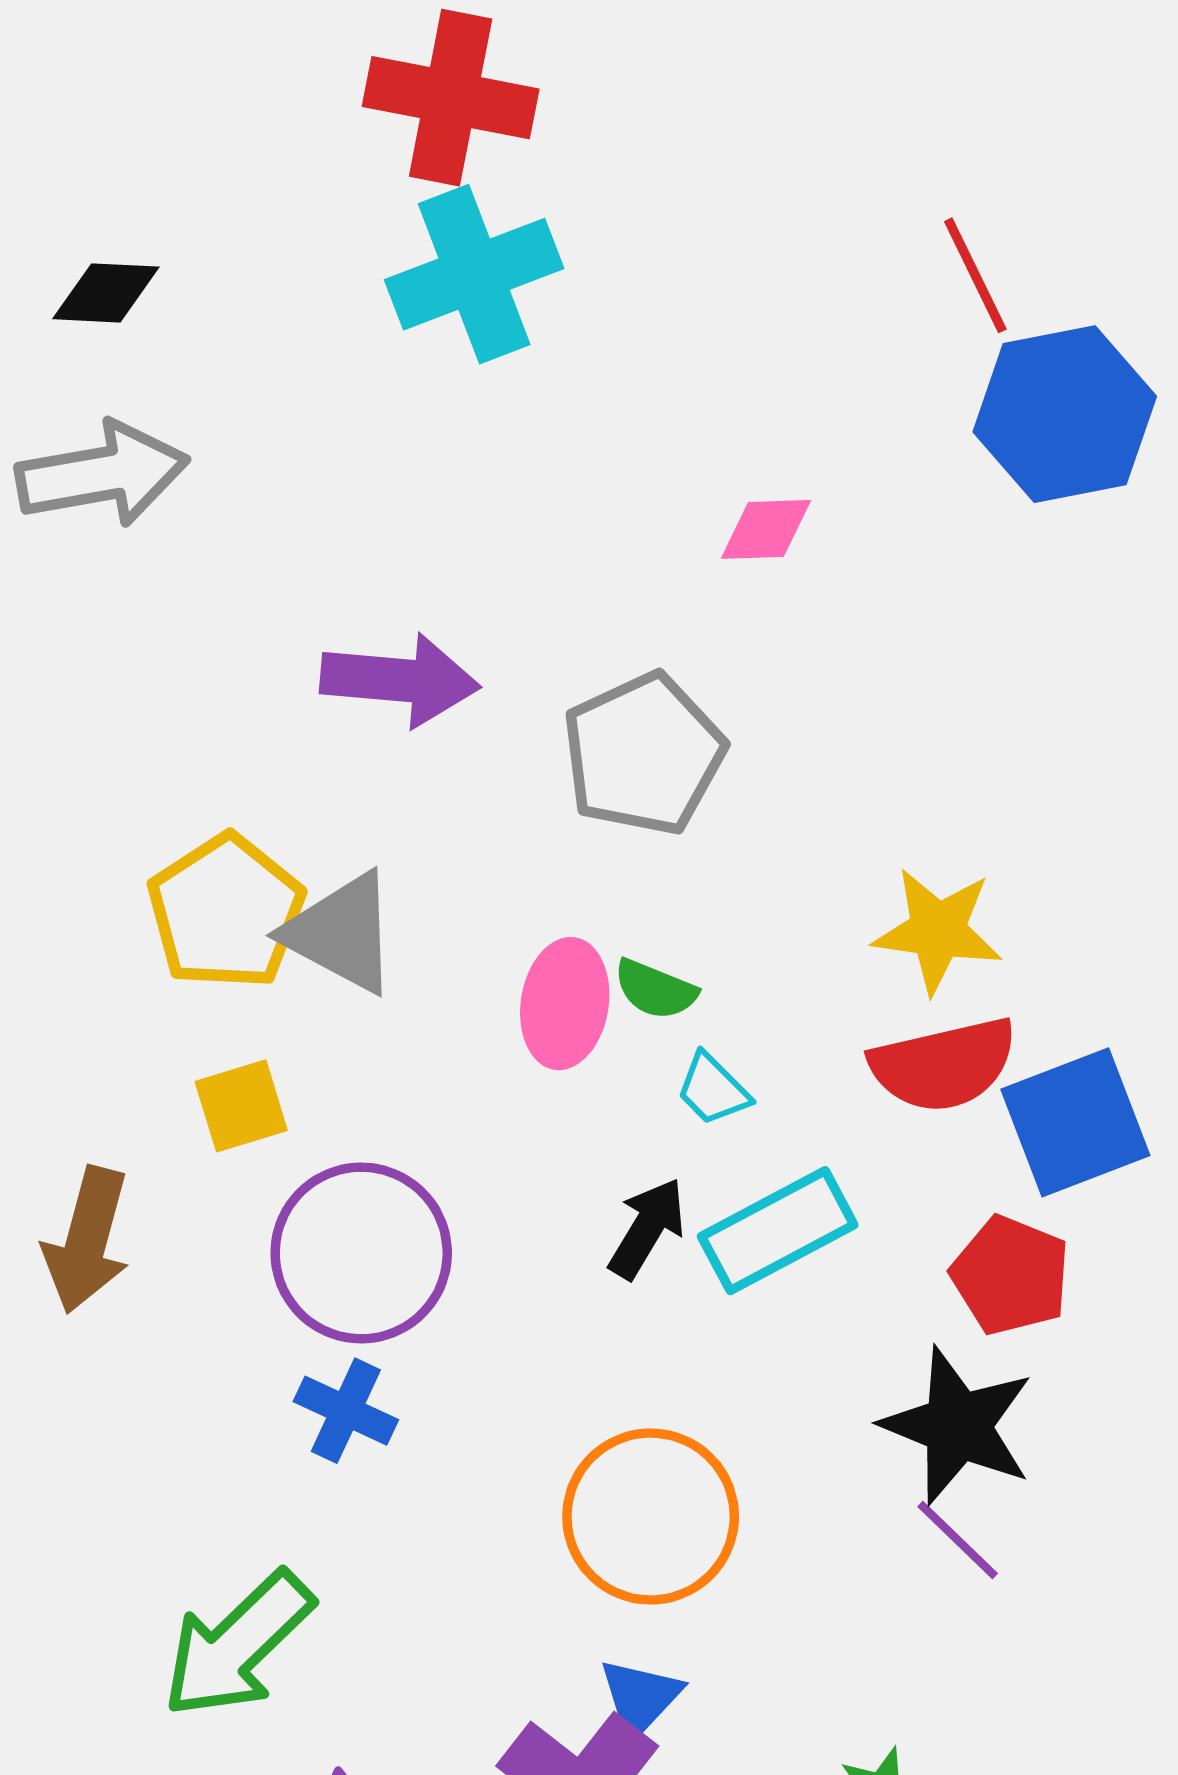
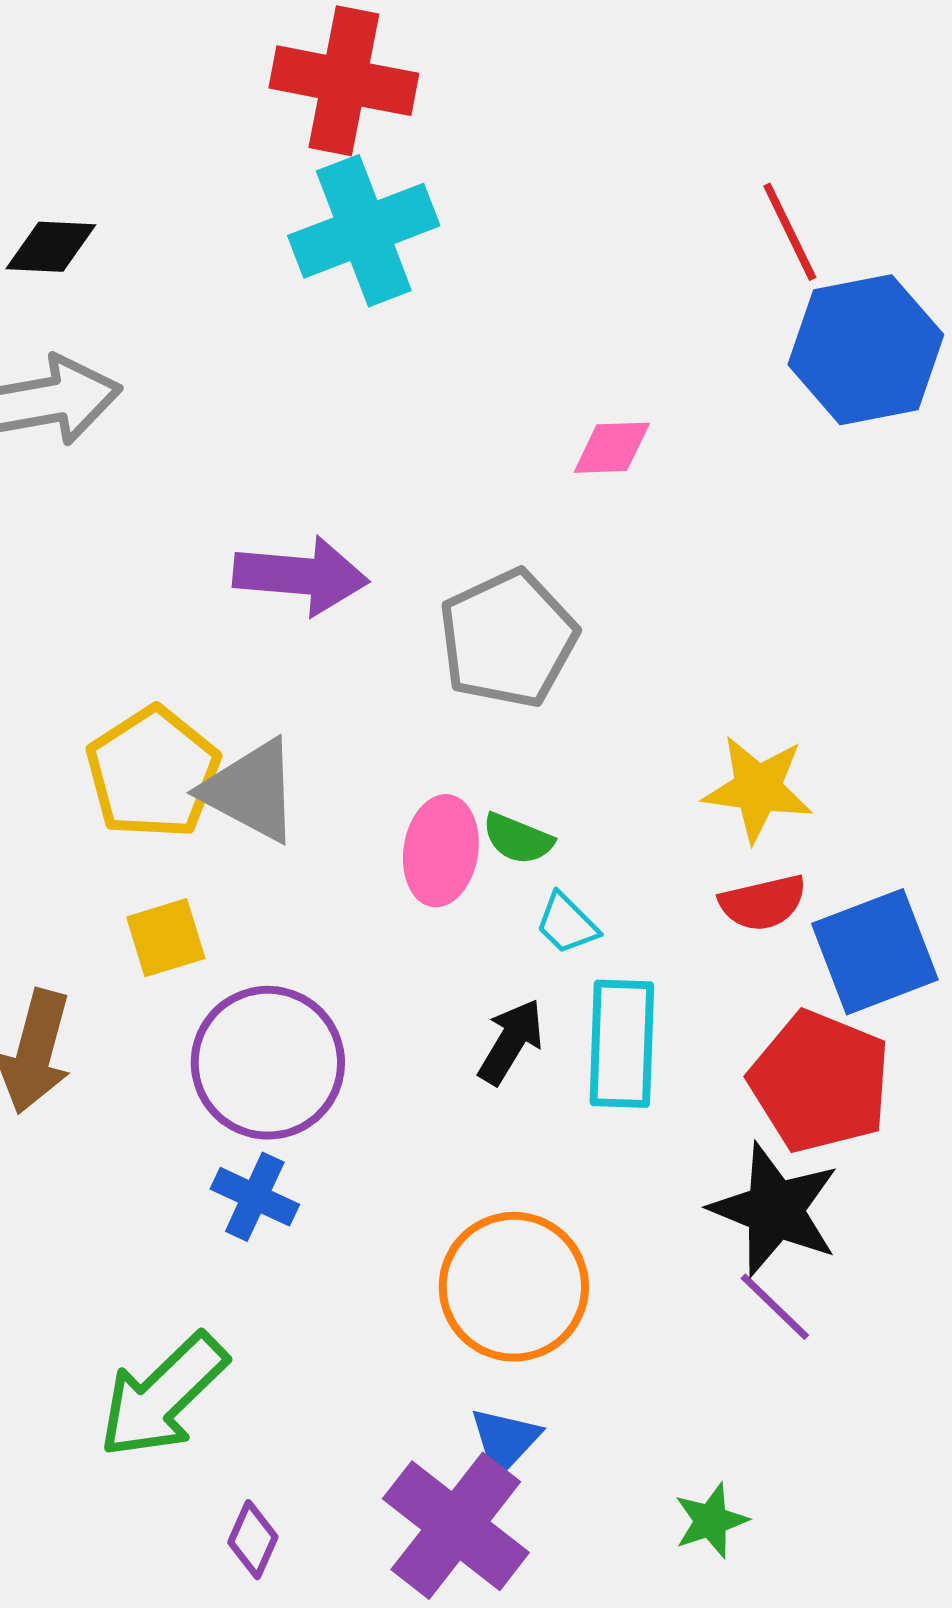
red semicircle: (944, 1065) -> (763, 903), size x0.7
cyan rectangle: (778, 1231) -> (622, 1044), turned -60
red pentagon: (1011, 1275) -> (820, 1082), size x1.4

